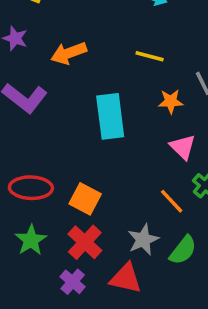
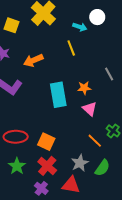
yellow line: (150, 56) -> (71, 48), moved, turned 56
orange star: (171, 101) -> (84, 88), moved
pink triangle: (183, 147) -> (90, 109), moved

